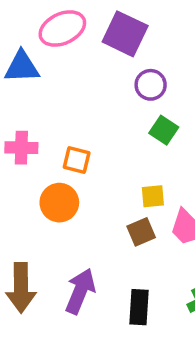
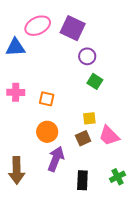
orange circle: (59, 203) -> (47, 132), moved
purple arrow: (80, 291) -> (56, 159), moved

